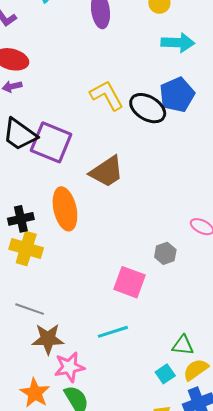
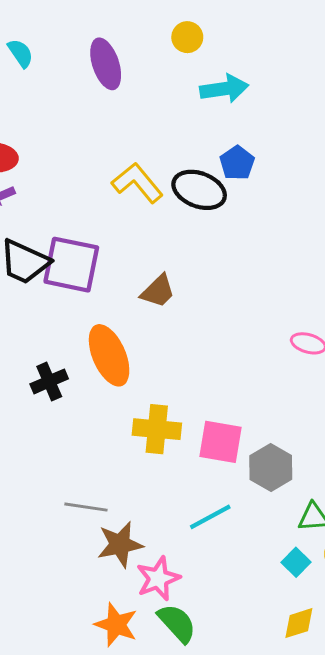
blue pentagon: (177, 95) -> (237, 163), size x0.7
brown trapezoid: (107, 172) -> (158, 291), size x0.7
yellow cross: (26, 248) -> (157, 429), moved
gray hexagon: (165, 253) -> (271, 467), moved, size x1.4

